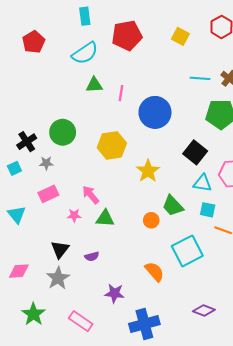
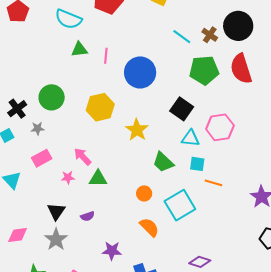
cyan semicircle: (85, 53) -> (68, 19), turned 60
cyan line: (200, 78) -> (182, 37), turned 36
orange circle: (151, 220) -> (144, 193), moved

